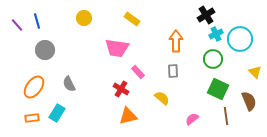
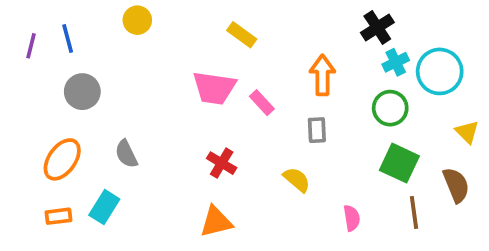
yellow circle: (84, 18) -> (137, 20), moved
purple line: (17, 25) -> (31, 46), turned 56
pink rectangle: (138, 72) -> (262, 103), moved
orange triangle: (128, 116) -> (216, 222), moved
pink semicircle: (192, 119) -> (352, 218), turned 120

